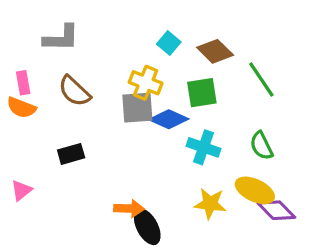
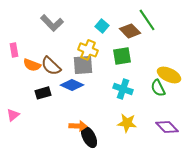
gray L-shape: (61, 38) -> (52, 23), moved, turned 45
green line: (261, 79) -> (147, 20), moved
brown semicircle: (74, 91) -> (51, 66), moved
orange semicircle: (21, 108) -> (32, 65), moved
blue diamond: (169, 119) -> (72, 85), moved
yellow ellipse: (255, 190) -> (169, 75), moved

